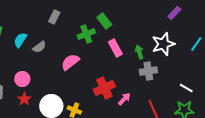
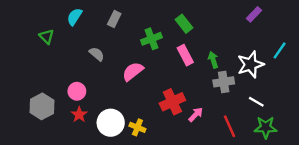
green rectangle: (104, 21) -> (184, 24), moved
cyan semicircle: (20, 40) -> (75, 17), moved
white star: (163, 44) -> (250, 64), moved
gray semicircle: (39, 47) -> (97, 54), turned -104
white line: (186, 88) -> (256, 102), moved

